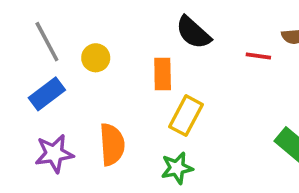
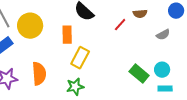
red line: (258, 56) -> (120, 25), turned -56
yellow circle: (96, 58) -> (30, 26), size x1.6

